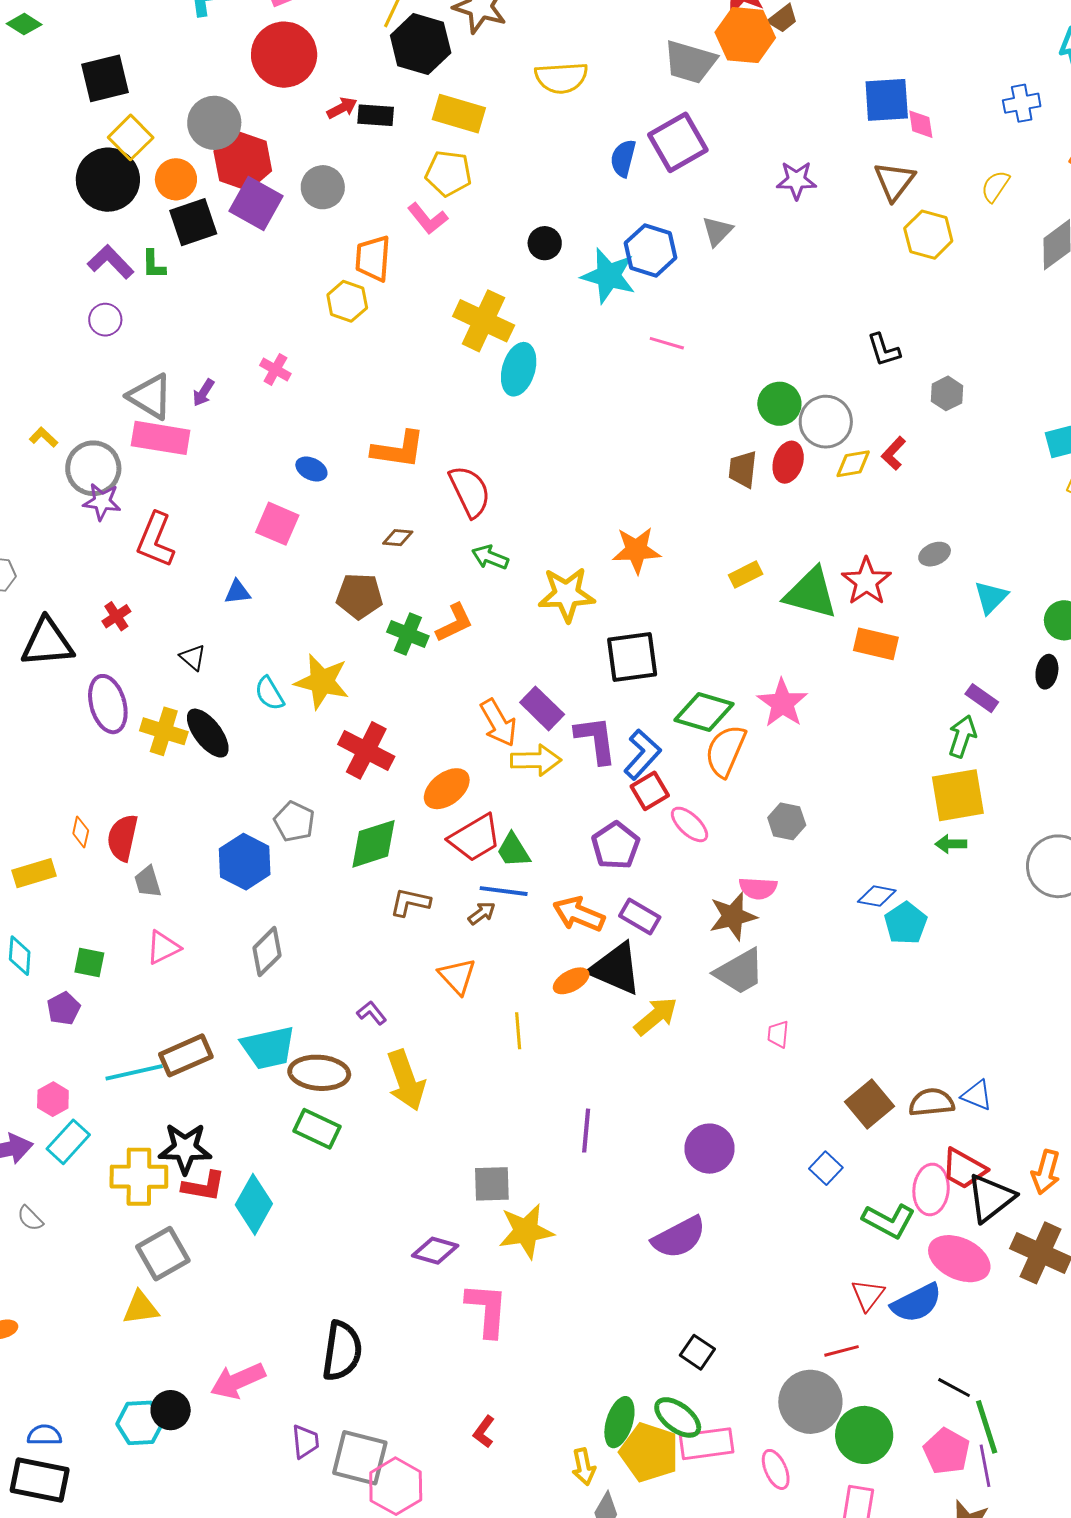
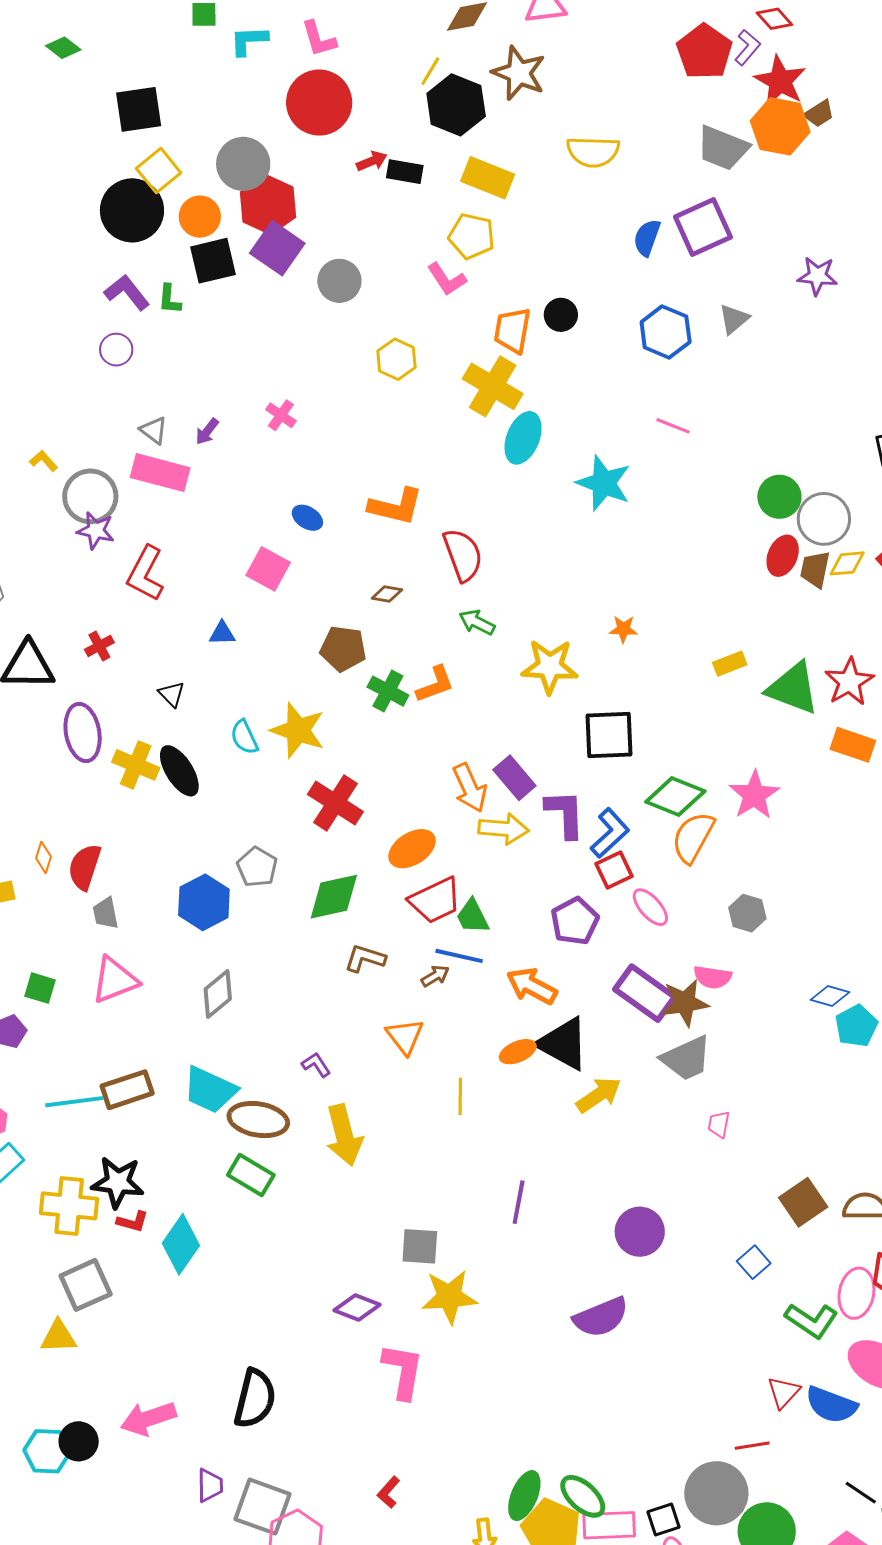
gray circle: (323, 187) -> (339, 281), moved
orange trapezoid: (373, 258) -> (512, 330), moved
cyan star: (608, 276) -> (604, 483), moved
yellow hexagon: (347, 301) -> (396, 359), moved
gray triangle: (150, 396) -> (154, 430), size x0.6
brown trapezoid: (743, 469) -> (815, 569), moved
orange star: (636, 550) -> (623, 629), size x0.6
purple rectangle: (640, 917) -> (645, 993), moved, size x1.5
pink triangle: (163, 947) -> (115, 980), size x1.4
cyan trapezoid: (268, 1048) -> (210, 1090), turned 32
red L-shape: (204, 1186) -> (133, 1222), size x0.7
blue semicircle: (916, 1303) -> (831, 1405), turned 42
black square: (697, 1352) -> (663, 1519), moved, turned 32

